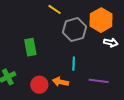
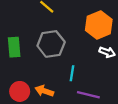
gray hexagon: (74, 30) -> (51, 44), moved
cyan line: (74, 64) -> (72, 73), moved

